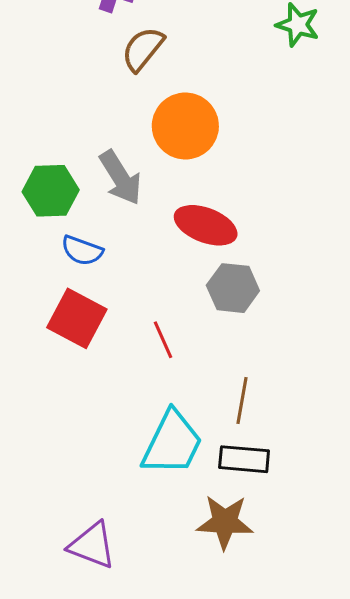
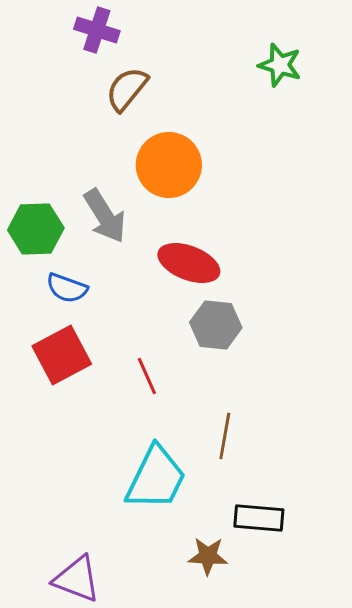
red square: (77, 318) -> (62, 355), turned 34
black rectangle: (244, 459) -> (259, 518), moved
brown star: (225, 522) -> (208, 556), size x0.7

